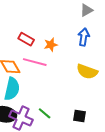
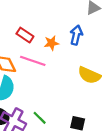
blue arrow: (84, 37) -> (76, 35), moved

